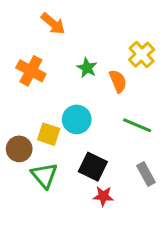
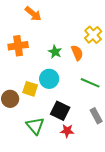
green star: (87, 68) -> (55, 52), moved
orange cross: (31, 71) -> (18, 46), turned -36
green triangle: (44, 175) -> (35, 126), moved

